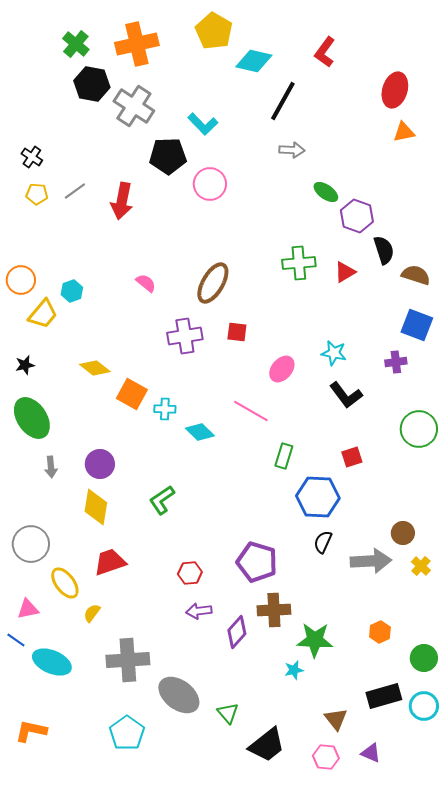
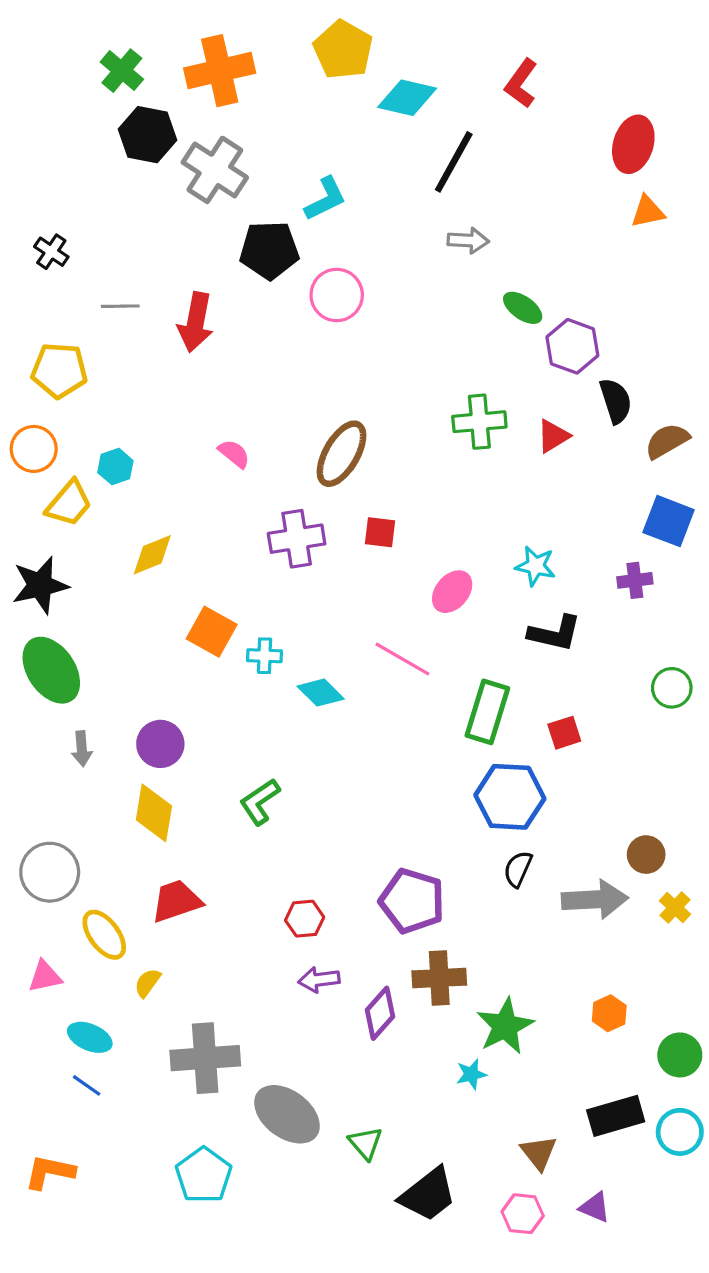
cyan L-shape: (203, 124) -> (325, 199), turned -72
gray line: (75, 191) -> (120, 306), turned 35
yellow pentagon: (37, 194) -> (59, 370), moved, size x1.6
brown semicircle: (416, 275) -> (667, 441), turned -48
black star: (25, 365) -> (40, 585), size x1.8
yellow diamond: (95, 368) -> (152, 555), moved, turned -60
black L-shape: (346, 395) -> (555, 633), turned -40
green circle: (419, 429) -> (672, 688), size x0.7
green rectangle: (284, 456) -> (487, 712), moved, size x1.5
blue line: (16, 640) -> (87, 1085), moved
green star: (315, 640) -> (505, 1026), turned -30
cyan ellipse: (52, 662) -> (90, 1037), moved, size x0.7

